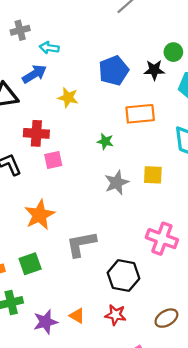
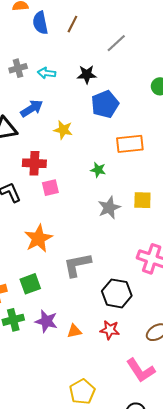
cyan arrow: (49, 48) -> (47, 73), moved
black star: (154, 70) -> (87, 74), moved
orange triangle: (77, 316) -> (74, 331), turned -42
purple star: (45, 322) -> (46, 321), moved, turned 30

